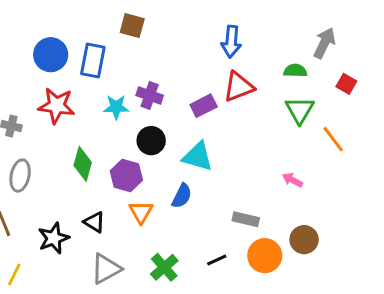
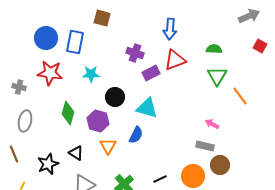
gray arrow: (324, 43) -> (249, 16), moved, turned 40
red square: (346, 84) -> (260, 46), moved
purple cross: (150, 95) -> (135, 53), moved
gray rectangle: (246, 219) -> (205, 146), moved

